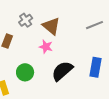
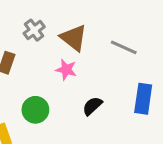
gray line: (94, 25) -> (124, 47), moved, turned 48
black semicircle: (62, 71) -> (92, 106), size x0.6

